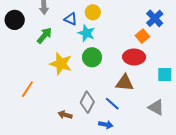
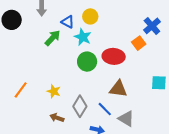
green arrow: (44, 35) -> (53, 38), moved
red ellipse: (134, 57) -> (114, 56), moved
yellow star: (61, 64) -> (54, 91), moved, size x0.6
gray triangle: (156, 107) -> (126, 119), moved

